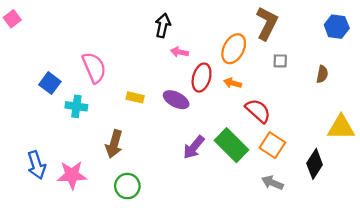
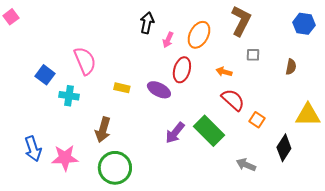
orange ellipse: (234, 49) -> (199, 35), moved
pink arrow: (179, 52) -> (168, 40), moved, turned -77
orange arrow: (233, 83) -> (224, 72), moved
orange square: (272, 145) -> (257, 120), moved, size x0.7
green circle: (127, 186) -> (115, 168), size x1.4

